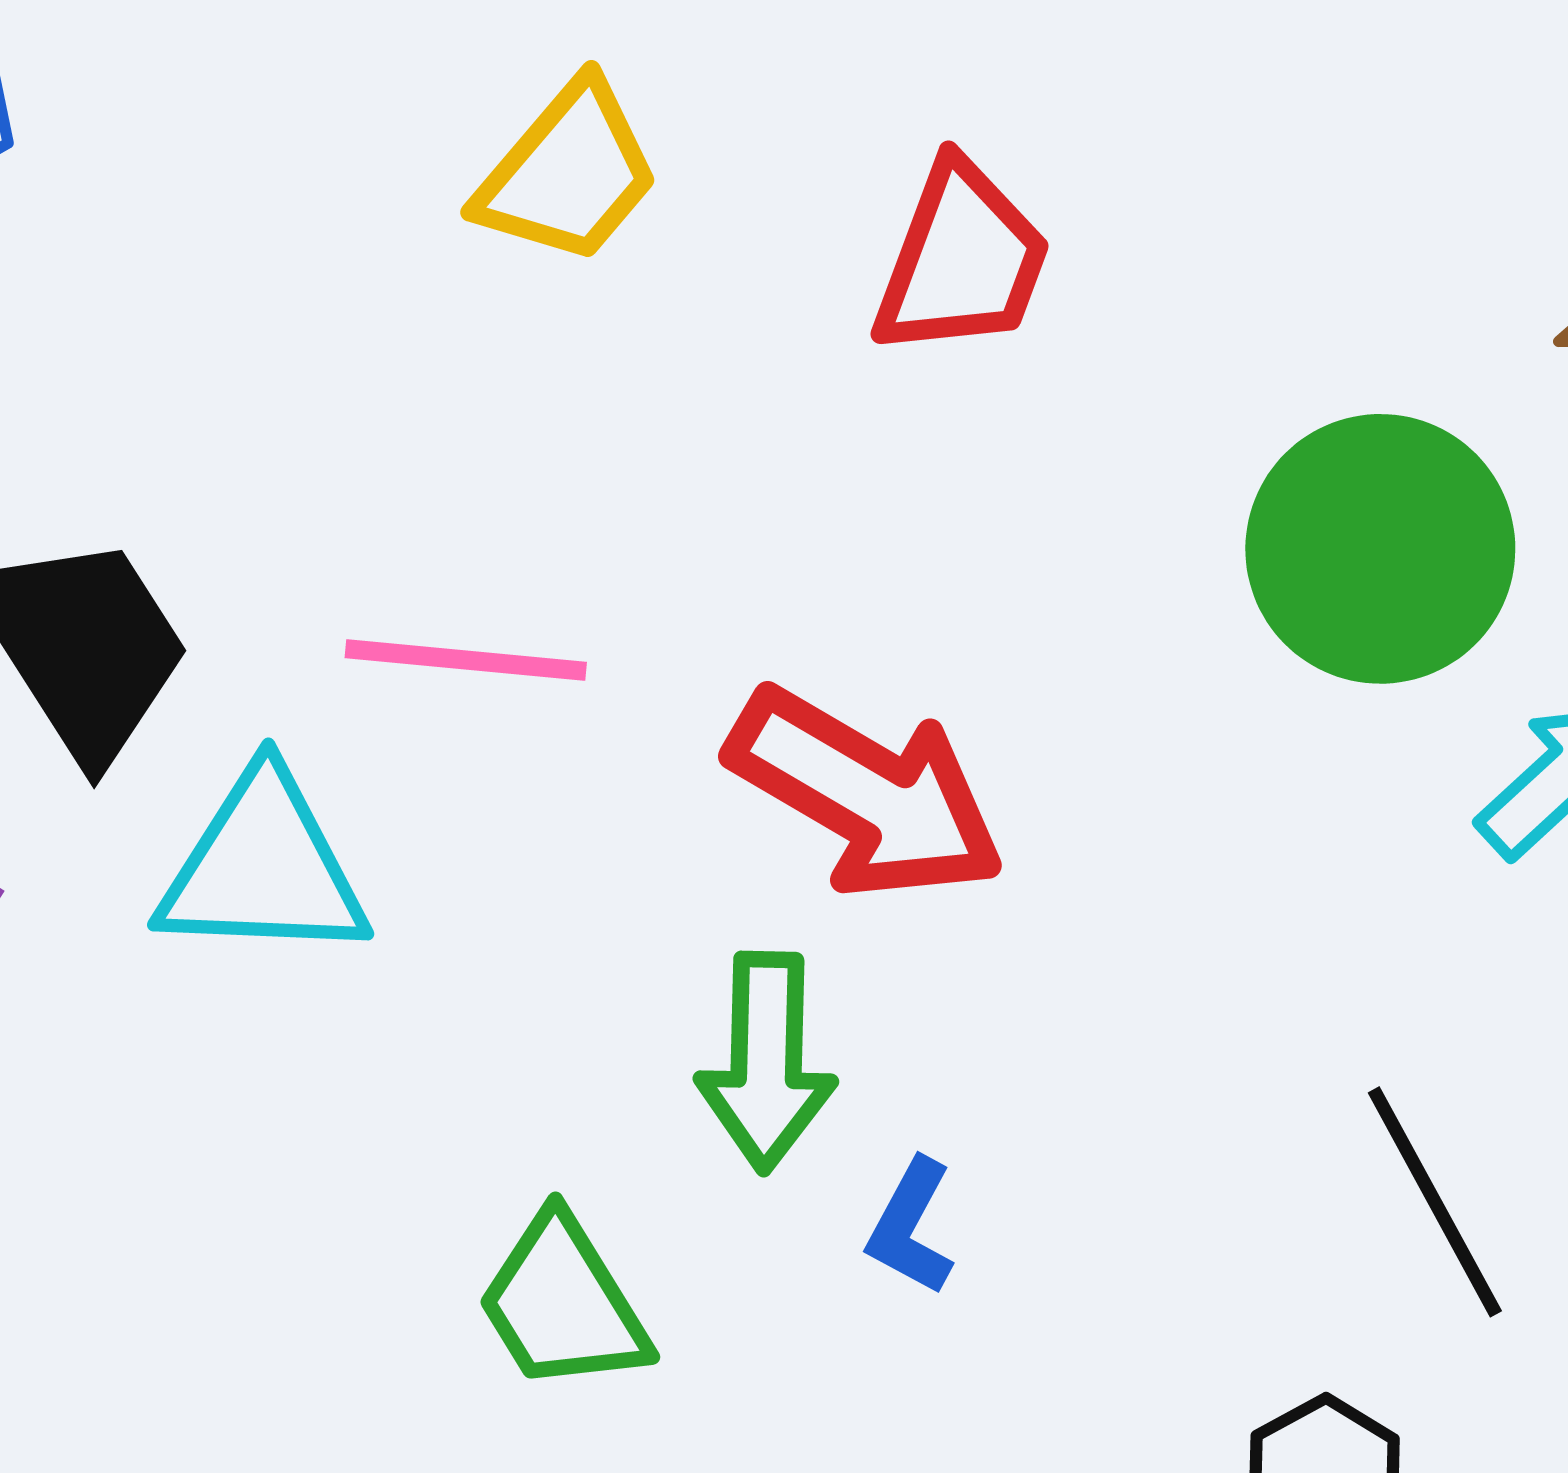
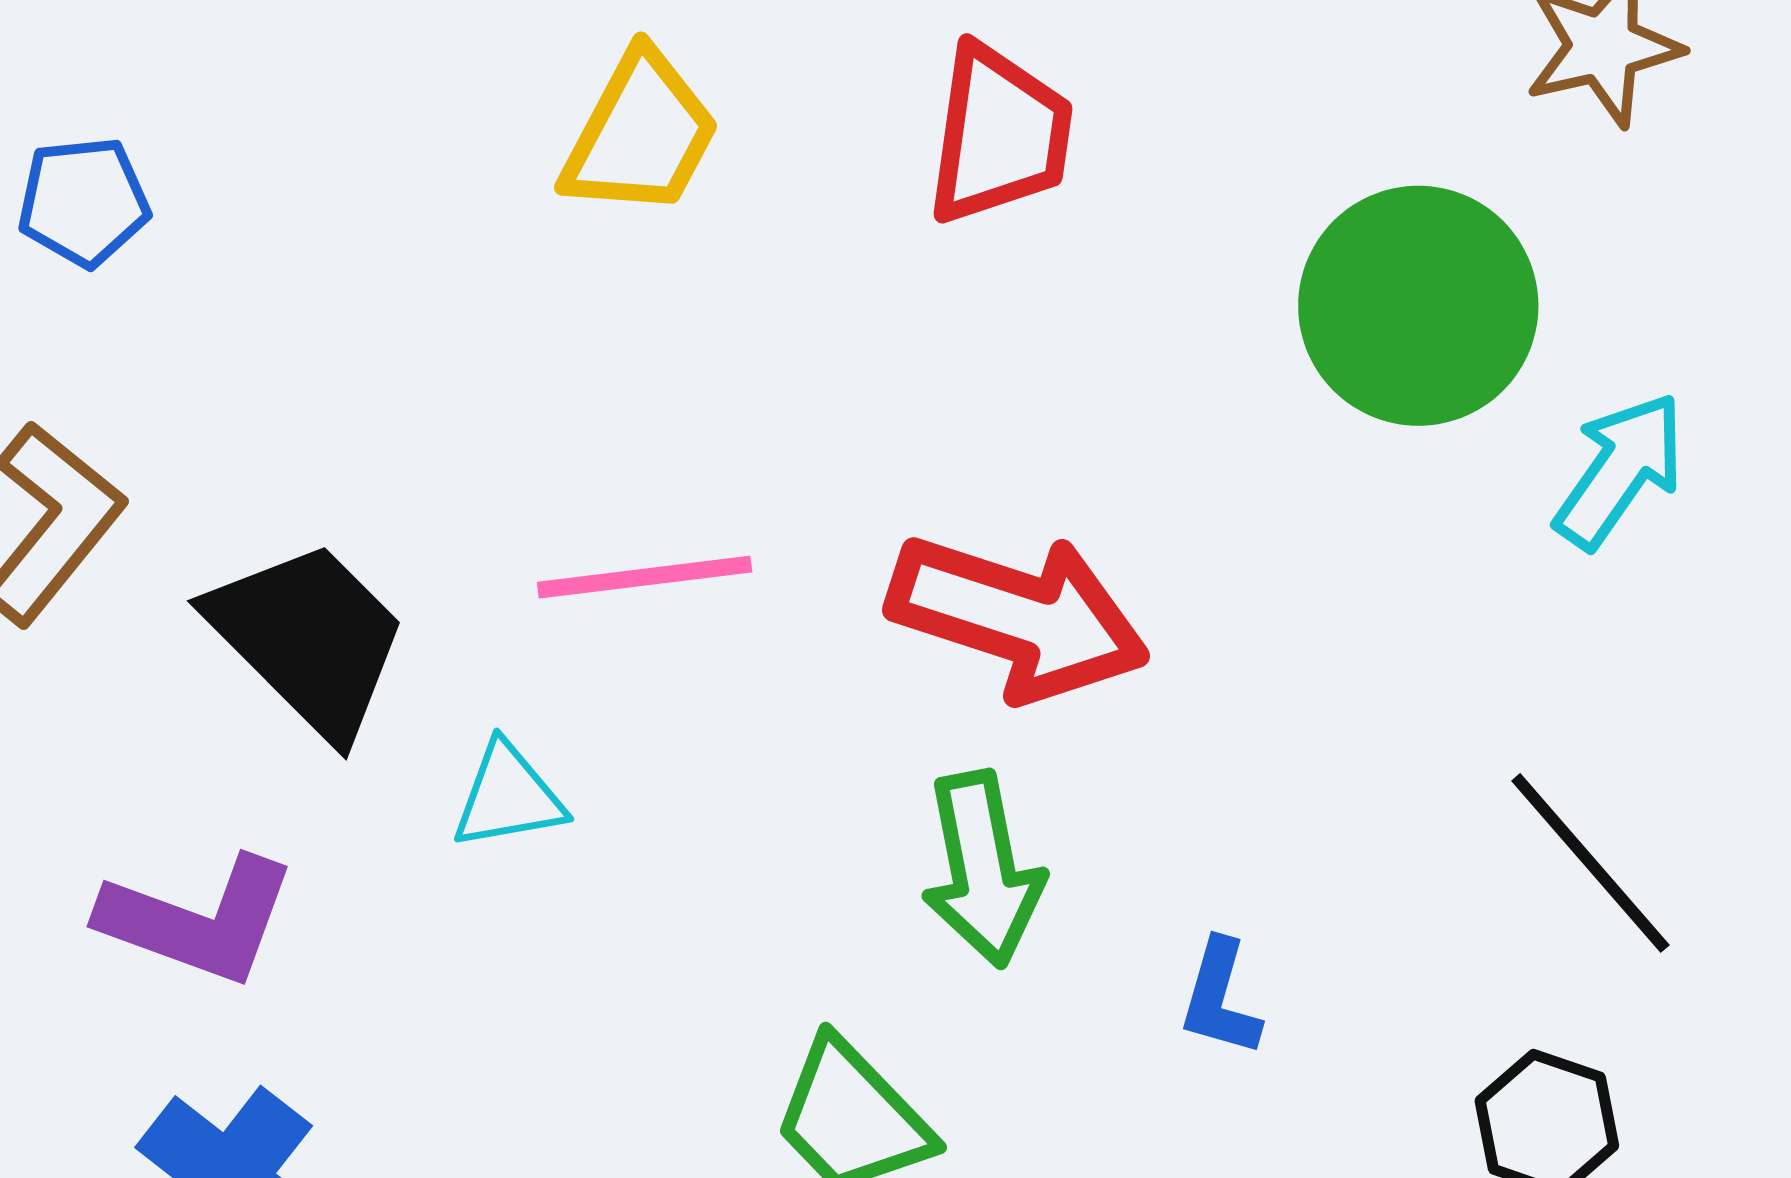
cyan triangle: (263, 868) -> (508, 796), size x0.6
blue L-shape: (911, 1227) -> (1220, 998), moved

